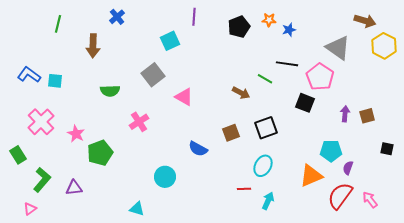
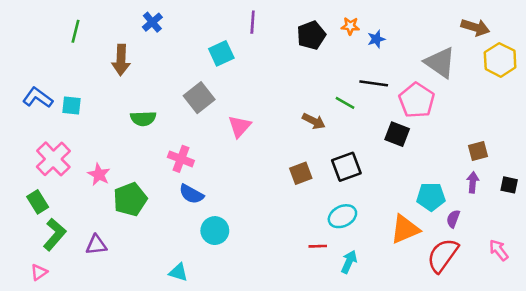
pink triangle: (184, 97) -> (240, 126), turned 42
purple arrow: (345, 114) -> (473, 182), moved
pink cross: (139, 122) -> (181, 159), turned -36
blue semicircle: (198, 149) -> (191, 194), moved
black square: (387, 149) -> (509, 185), moved
green rectangle: (18, 155) -> (38, 202), moved
cyan ellipse: (263, 166) -> (342, 216), turned 35
pink arrow: (370, 200) -> (499, 250), moved

